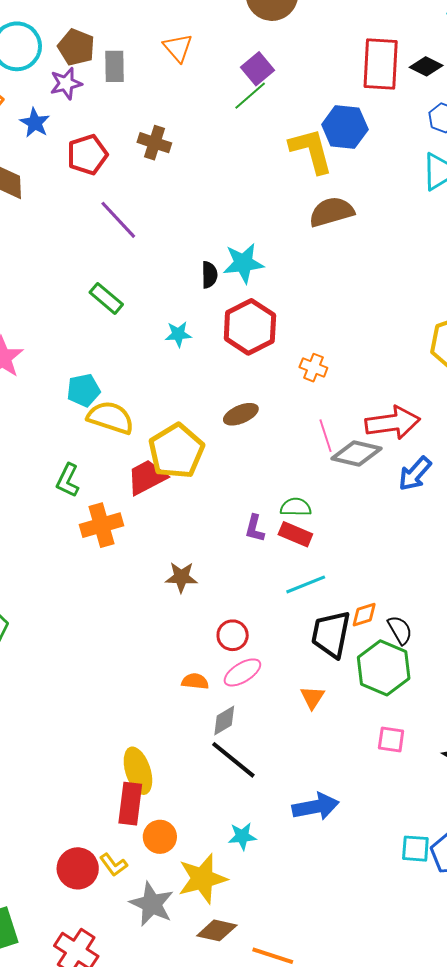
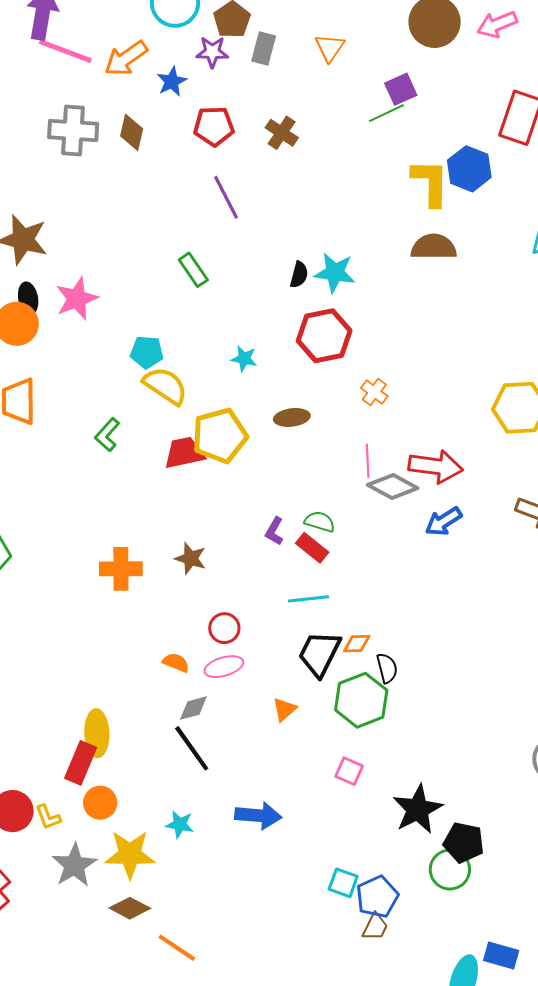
cyan star: (178, 334) -> (244, 359), moved
orange cross: (102, 525) -> (121, 569), moved

